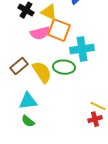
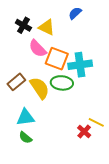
orange square: (59, 30) -> (57, 59), moved
pink semicircle: (40, 33) -> (38, 49), turned 60
red cross: (95, 119) -> (84, 131), moved, turned -32

